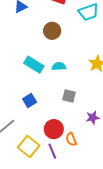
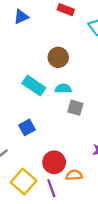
brown circle: (52, 31) -> (58, 57), moved
gray square: (69, 96) -> (75, 108), moved
orange semicircle: (71, 139) -> (74, 175), turned 104

